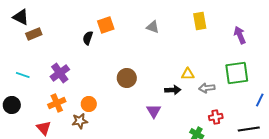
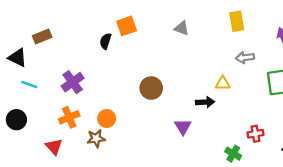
black triangle: (21, 17) -> (18, 58), moved
gray arrow: (207, 88) -> (245, 58), moved

